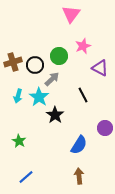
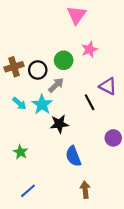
purple triangle: (100, 68) -> (108, 86), moved
cyan arrow: (18, 96) -> (19, 103), turned -64
black star: (55, 115) -> (59, 124), turned 30
blue semicircle: (79, 145) -> (73, 156), moved, turned 126

